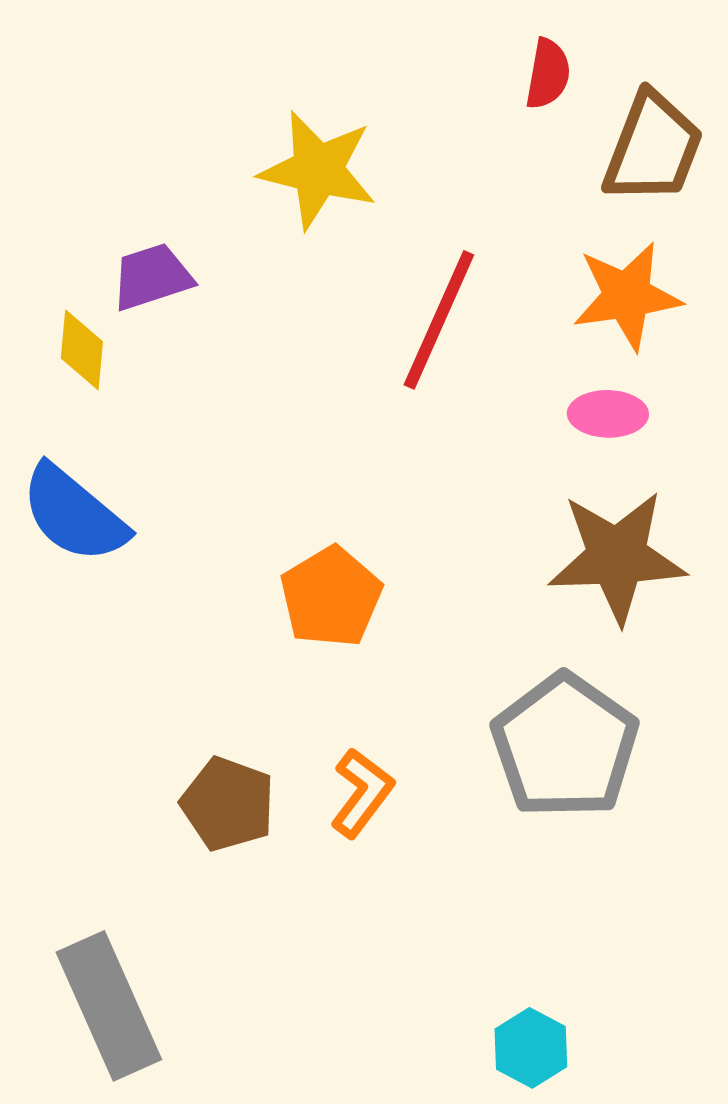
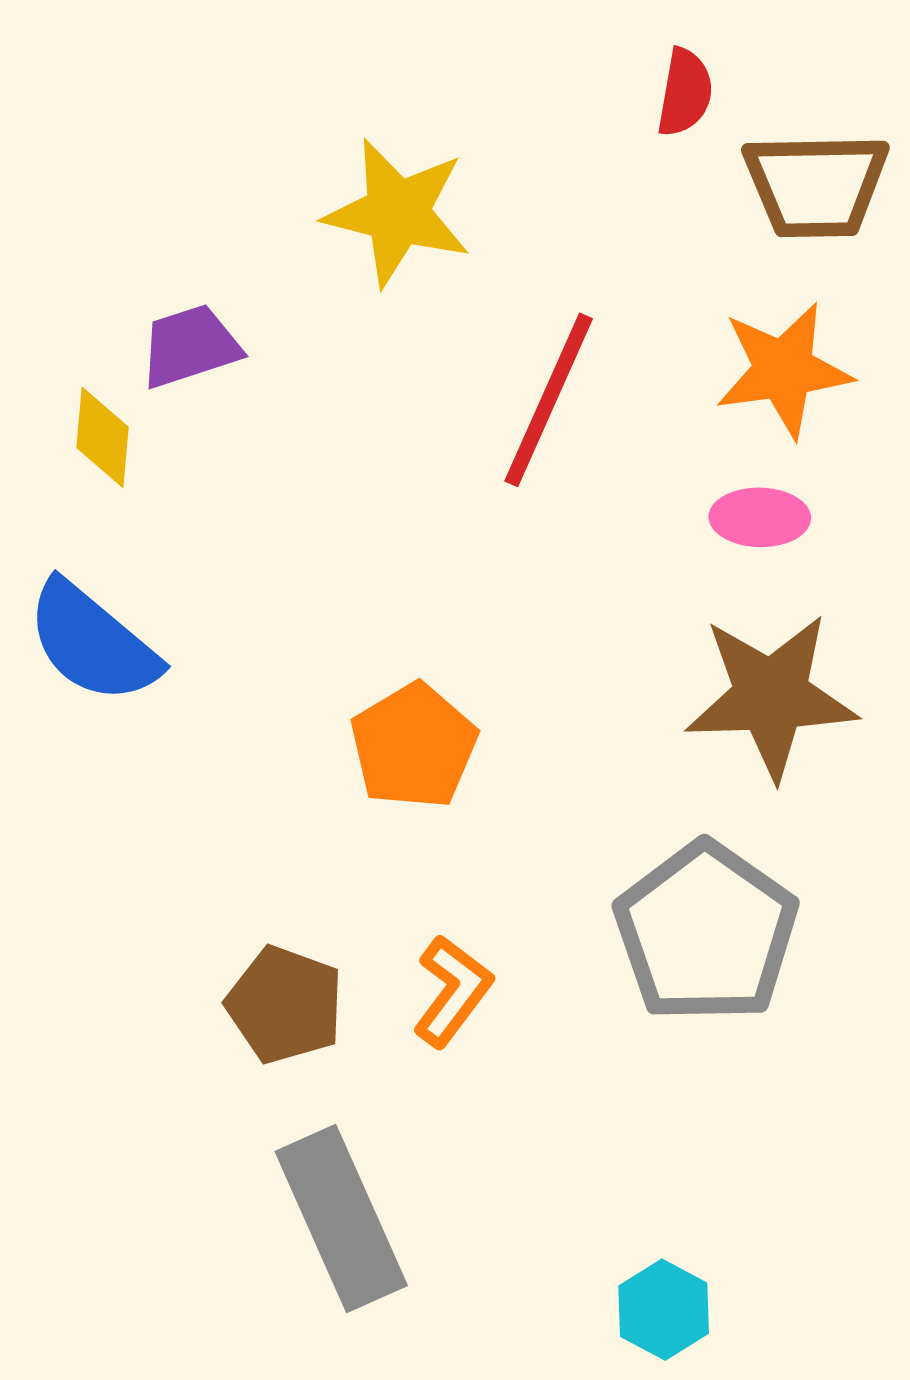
brown trapezoid: (653, 148) -> (816, 185), turned 68
gray rectangle: (109, 1006) -> (341, 1218), moved

